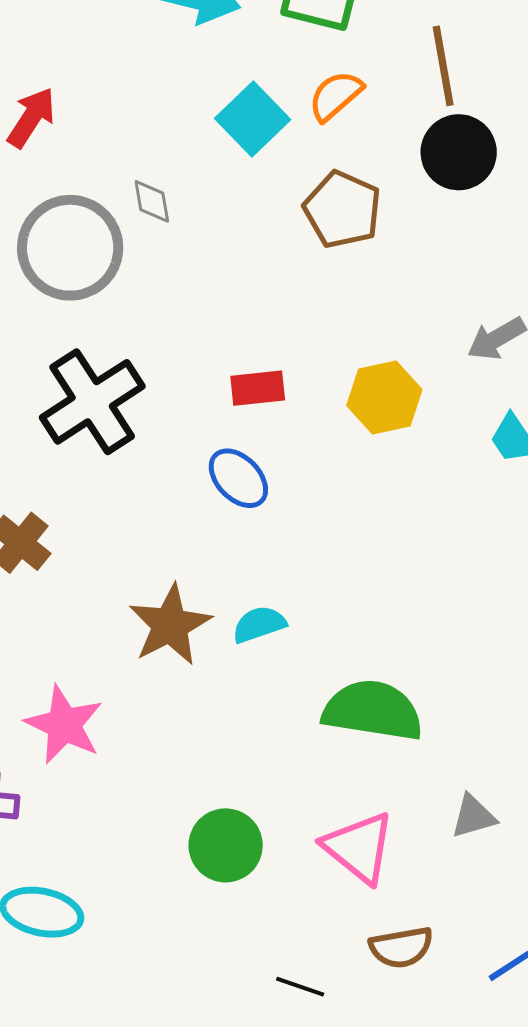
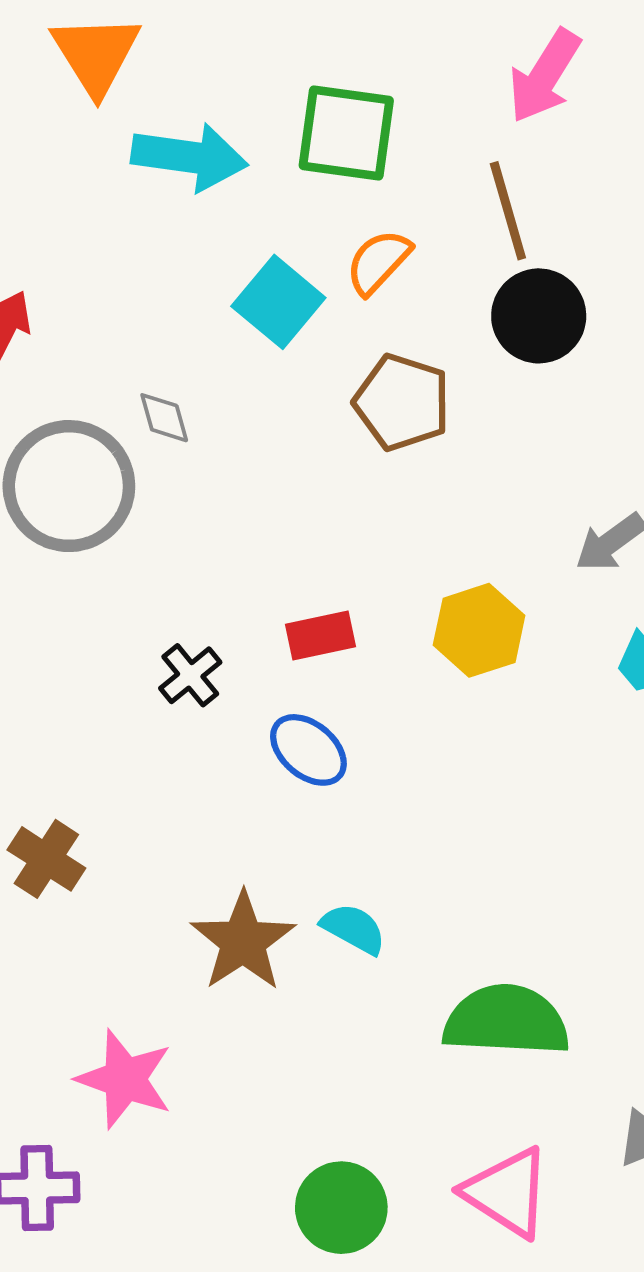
black cross: (92, 402) -> (190, 675), moved, size x0.5
cyan semicircle: (259, 624) -> (354, 929), turned 54

